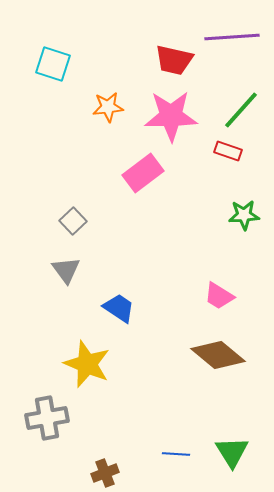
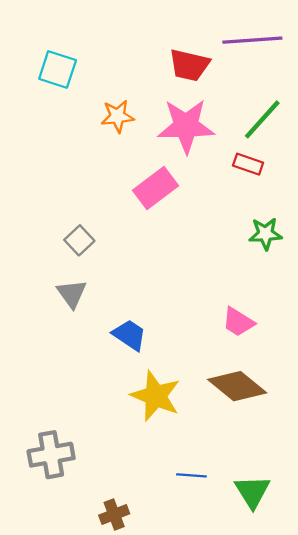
yellow star: (87, 364) -> (156, 396), moved
blue line: (176, 454) -> (191, 475), moved

